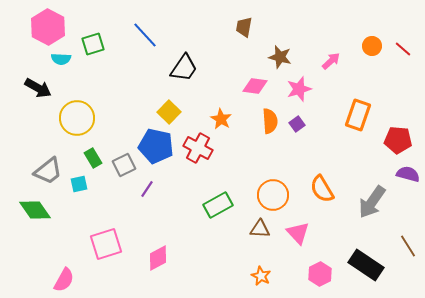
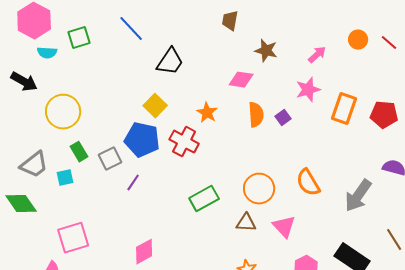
pink star: (299, 89) -> (308, 90), moved
red pentagon: (398, 140) -> (384, 115), moved
pink square: (106, 244) -> (73, 238), moved

